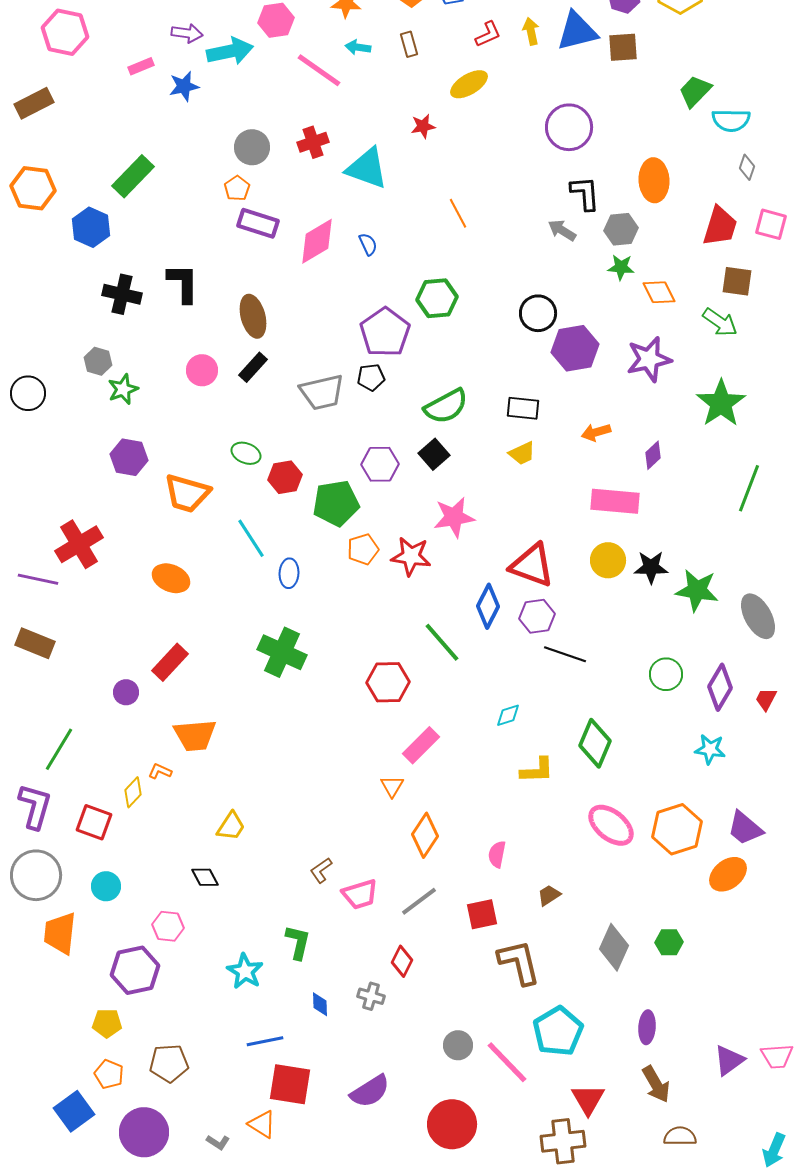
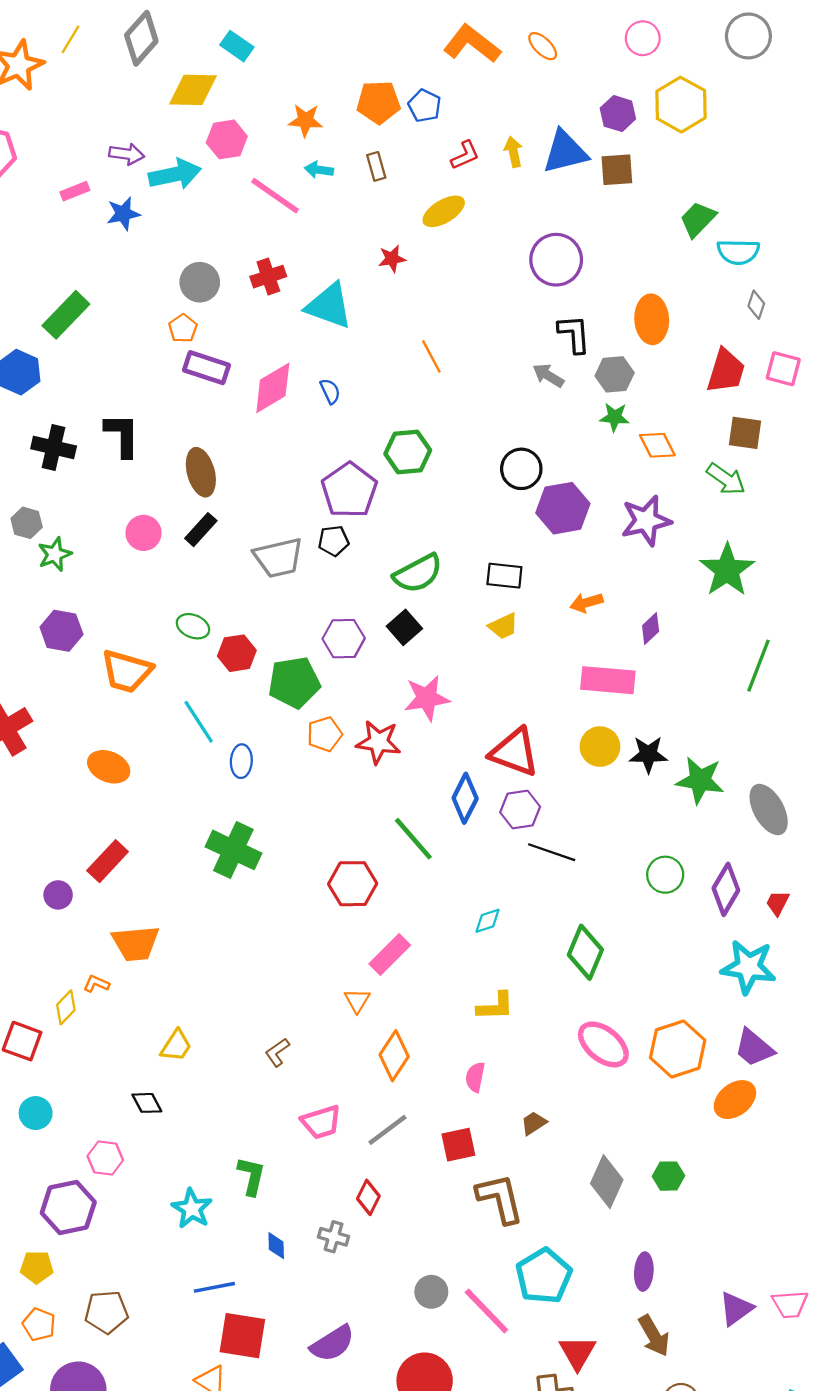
cyan star: (710, 749) -> (748, 967), moved, size x1.6
yellow L-shape: (537, 770) -> (495, 1006), moved
brown L-shape: (321, 870) -> (277, 1052), moved

